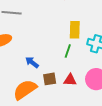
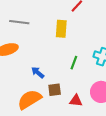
yellow rectangle: (75, 30) -> (61, 29), moved
red triangle: (70, 80) -> (76, 101), moved

